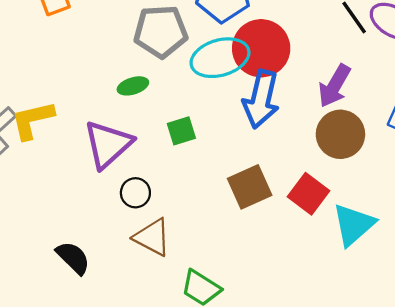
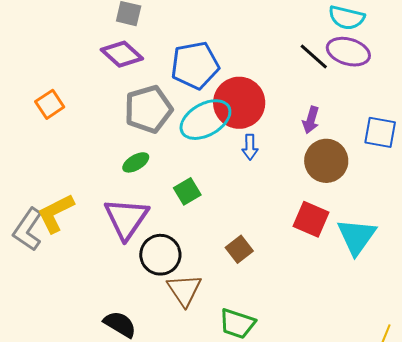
purple arrow: (334, 86) -> (311, 120), size x0.7
blue arrow: (261, 99) -> (250, 147), size x0.5
brown square: (250, 187) -> (239, 249), moved, size x0.7
black circle: (135, 193) -> (160, 255), size x1.5
brown triangle: (152, 237) -> (184, 290), turned 42

